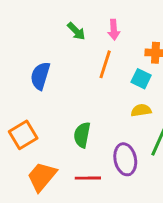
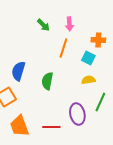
blue semicircle: (40, 76) -> (18, 71), moved
green semicircle: (82, 135) -> (47, 81), moved
orange trapezoid: (42, 177) -> (19, 126), turned -60

